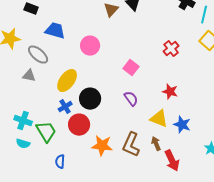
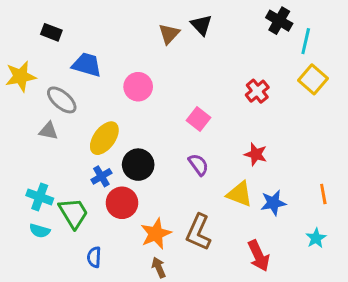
blue star: (182, 125) -> (273, 203), turned -30
brown arrow: (156, 144) -> (159, 267), moved
orange star: (102, 146) -> (156, 234), turned -30

